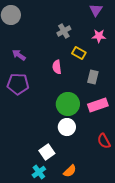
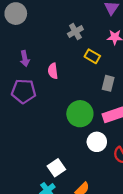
purple arrow: (19, 55) -> (25, 59), turned -136
pink semicircle: (57, 67) -> (53, 71), moved
white circle: (67, 127) -> (97, 142), moved

